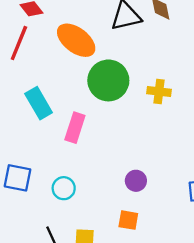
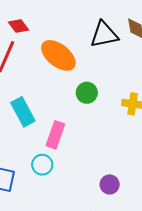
green circle: (108, 80) -> (87, 93), size x0.6
cyan circle: (64, 188) -> (42, 165), moved

